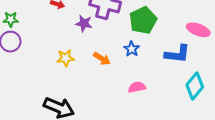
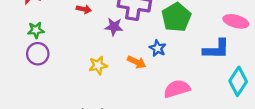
blue star: (132, 49) -> (158, 48), moved
pink semicircle: (137, 87) -> (177, 89), size x1.4

